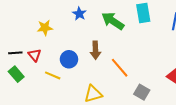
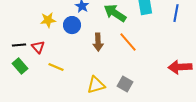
blue circle: (69, 59) -> (72, 25), moved
orange line: (120, 68) -> (128, 42), moved
gray square: (142, 92) -> (125, 84), moved

